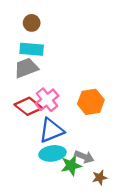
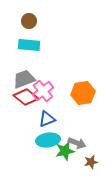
gray trapezoid: (26, 68) -> (24, 79), moved
blue triangle: (51, 130) -> (47, 119), size x0.7

